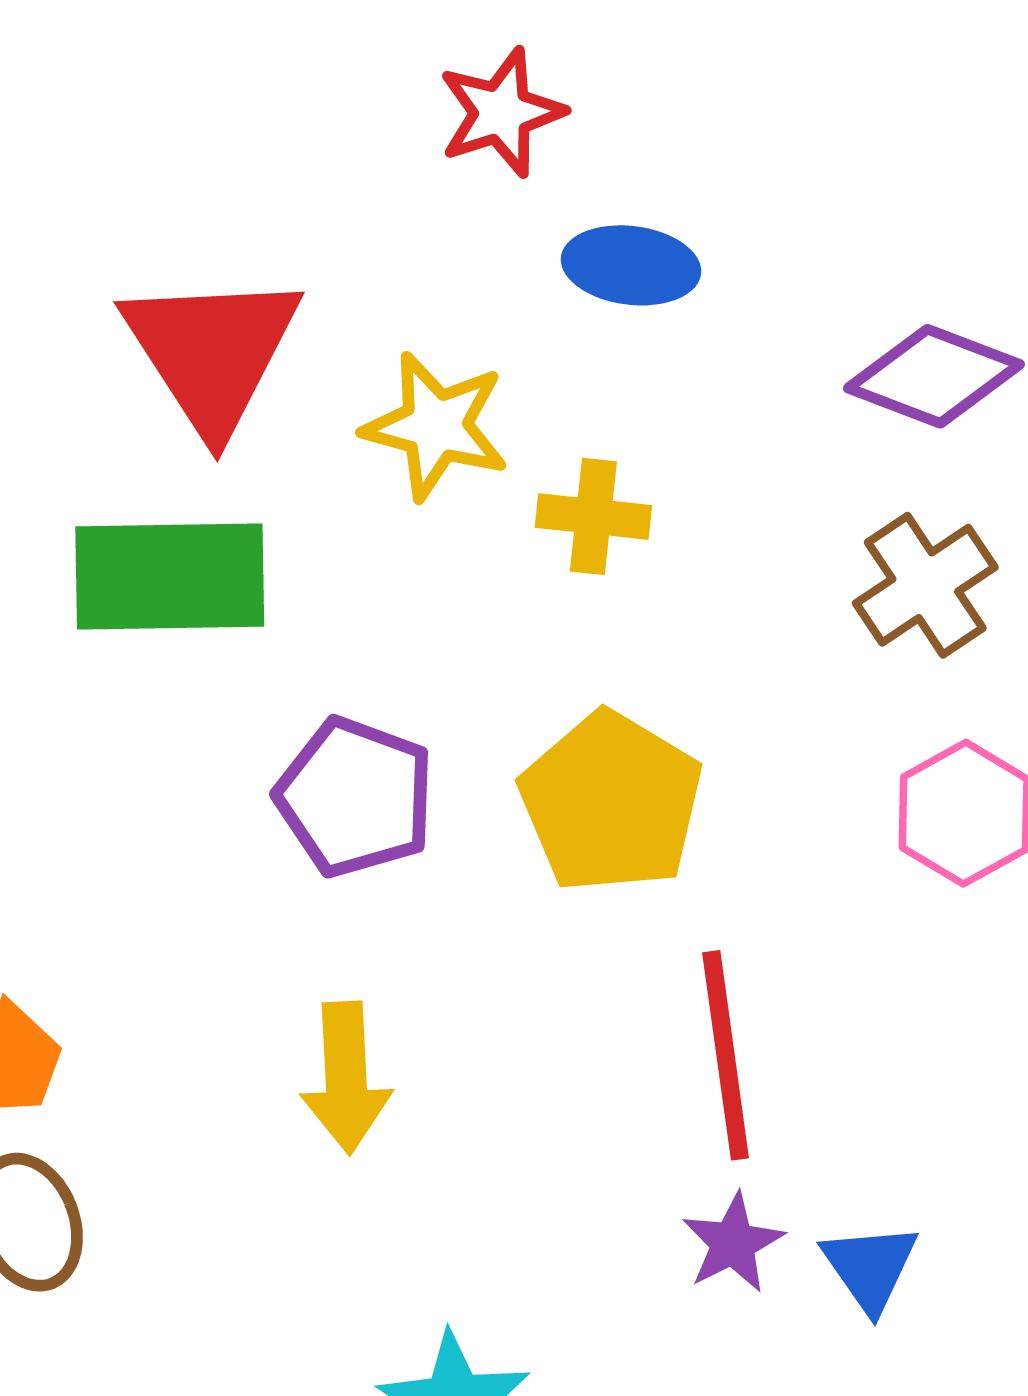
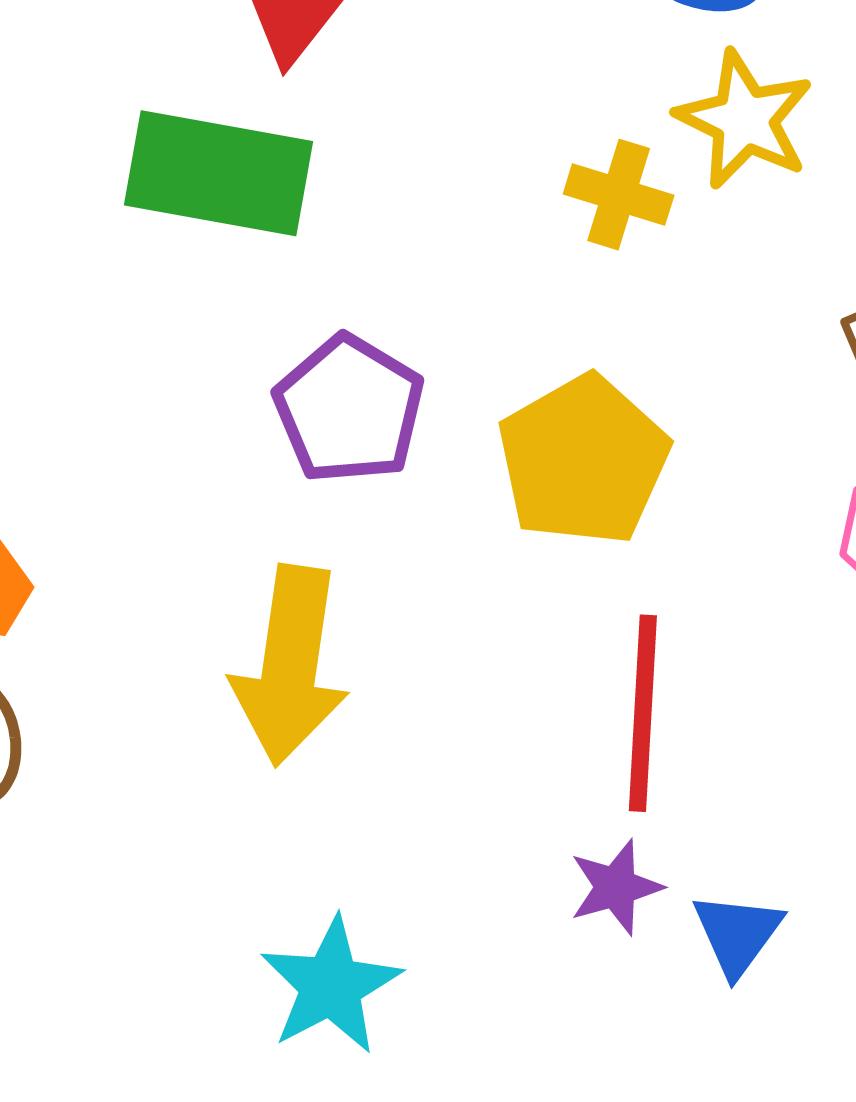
yellow star: (436, 426) -> (745, 120), moved
yellow arrow: (346, 1078) -> (290, 665), size x1.4

